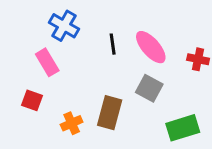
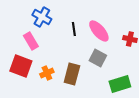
red square: (32, 100) -> (21, 66), size x1.6
orange cross: (72, 123) -> (47, 73), moved

